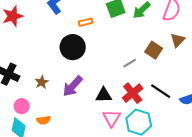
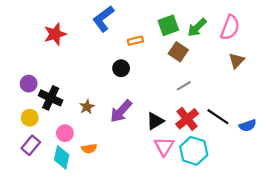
black circle: (73, 47) -> (121, 68), size x0.6
brown square: (154, 50) -> (178, 52), moved
black triangle: (104, 95) -> (155, 121), turned -30

